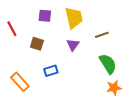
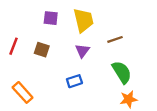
red line: (12, 29) -> (14, 46), moved, turned 49
blue rectangle: (51, 71) -> (74, 81), moved

